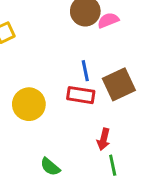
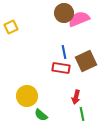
pink semicircle: (108, 20) -> (79, 19), size x1.5
yellow circle: (29, 104) -> (27, 96), moved

